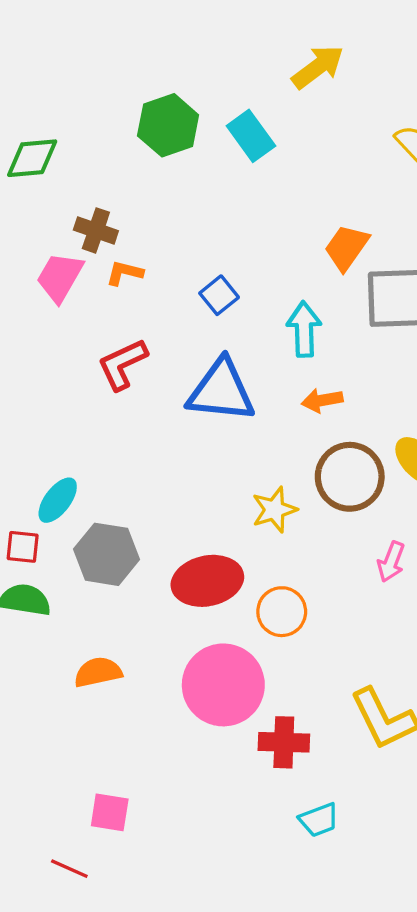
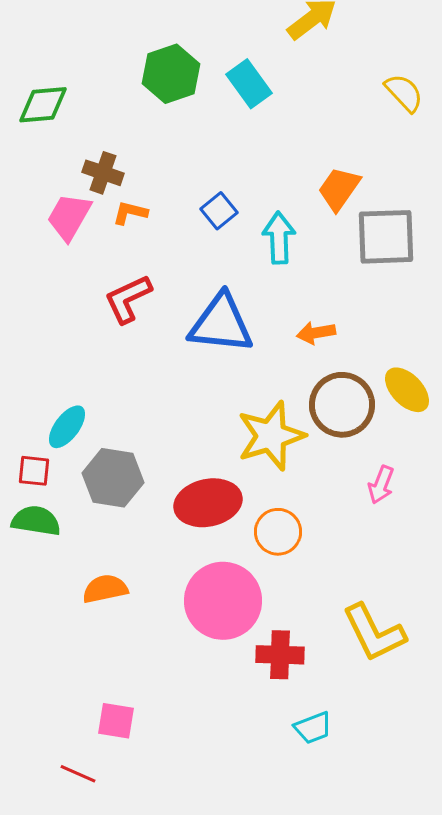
blue square: (219, 295) -> (219, 211), moved
cyan arrow: (304, 329) -> (279, 238), moved
yellow star: (274, 510) -> (271, 436), size x1.6

